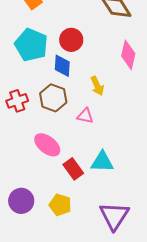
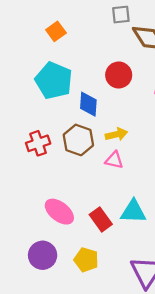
red circle: (71, 40) -> (119, 75), moved
yellow arrow: (97, 86) -> (116, 134), moved, turned -78
pink ellipse: (47, 145) -> (59, 212), moved

